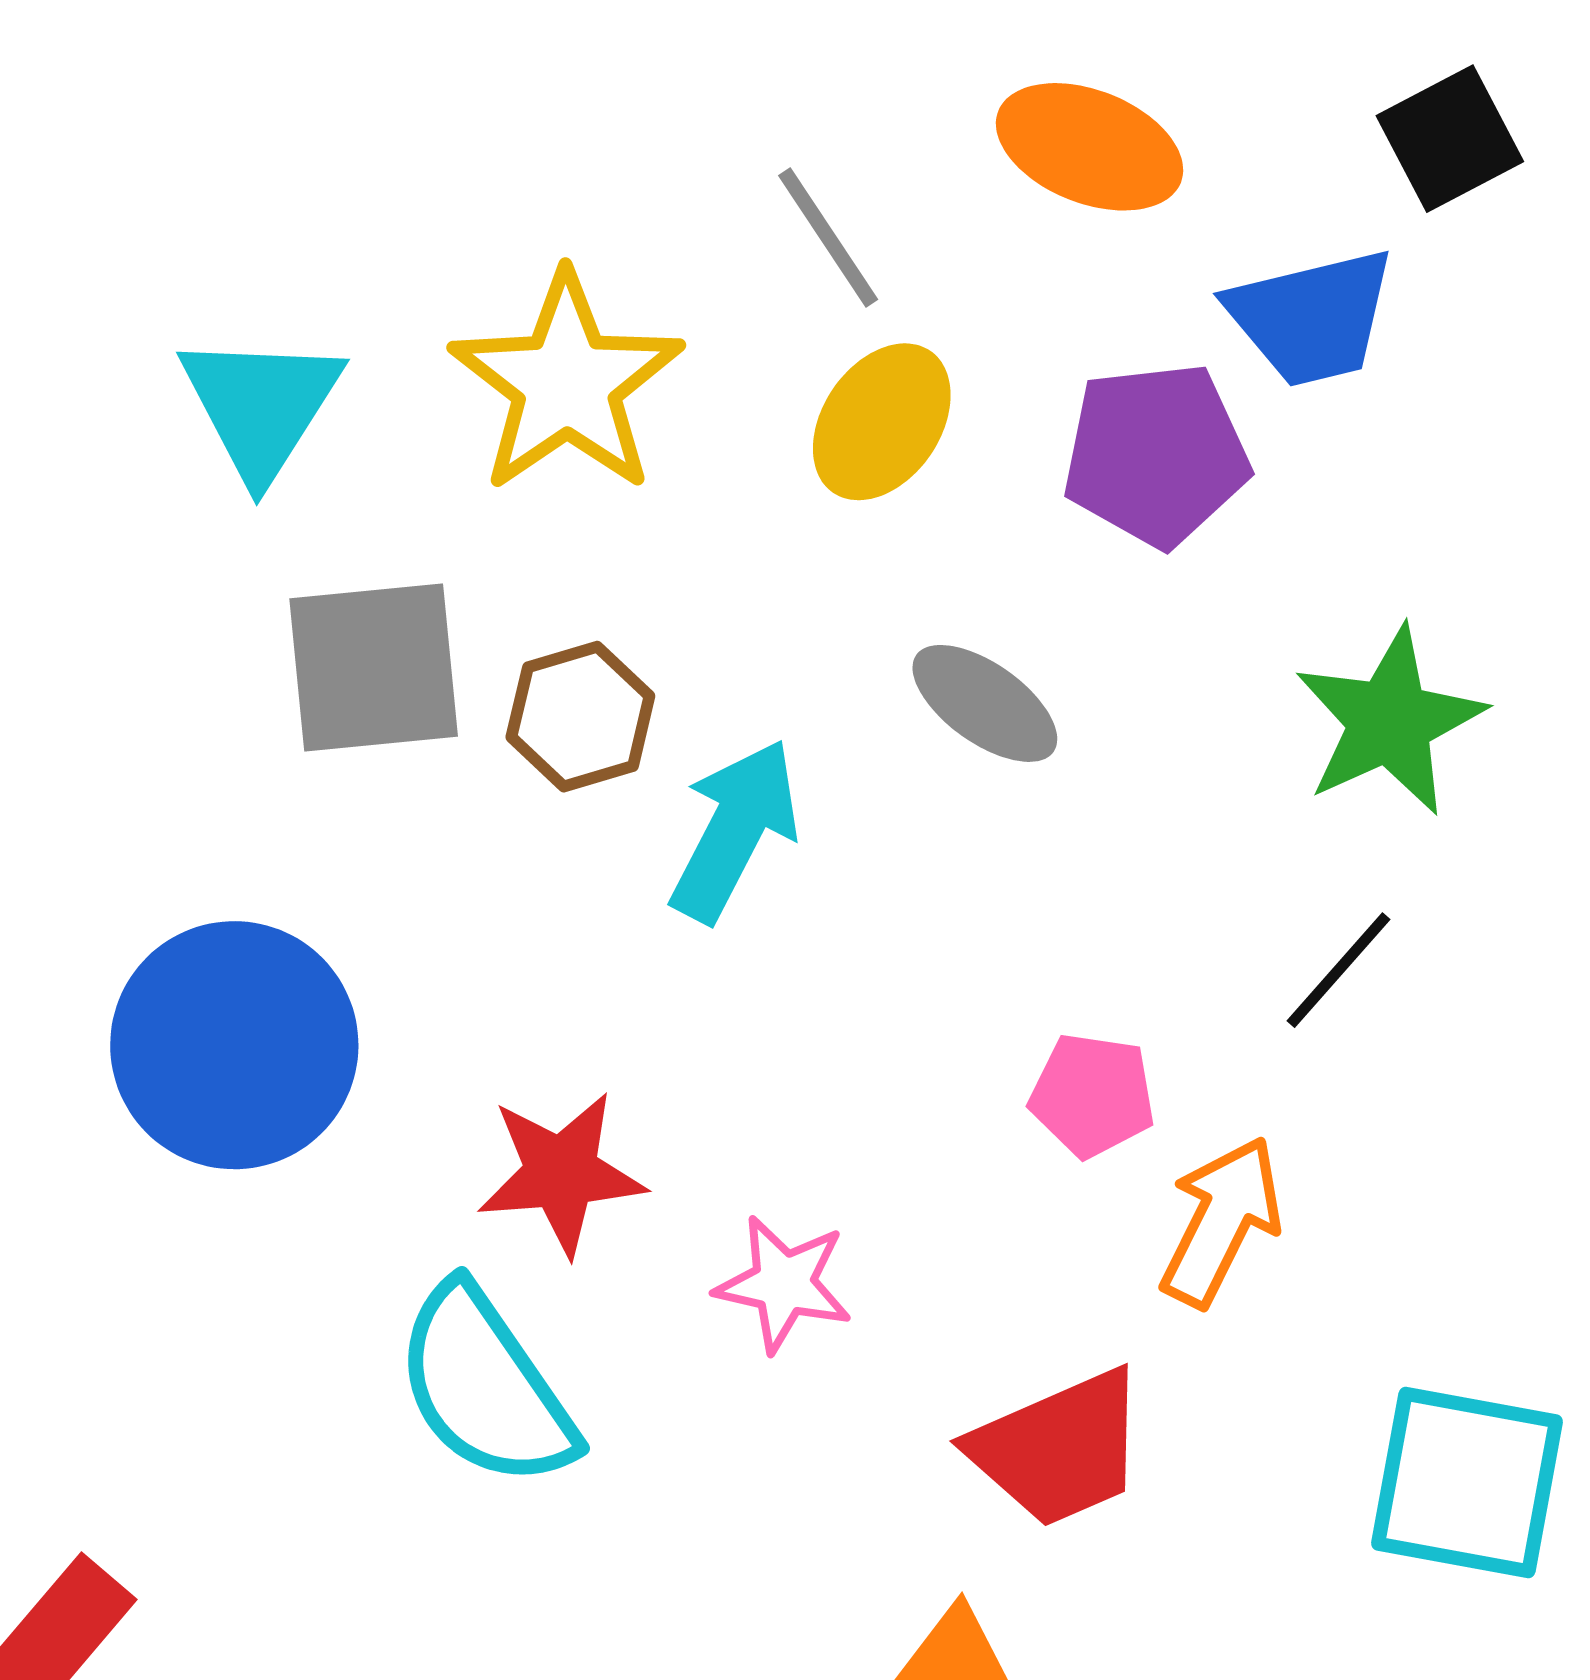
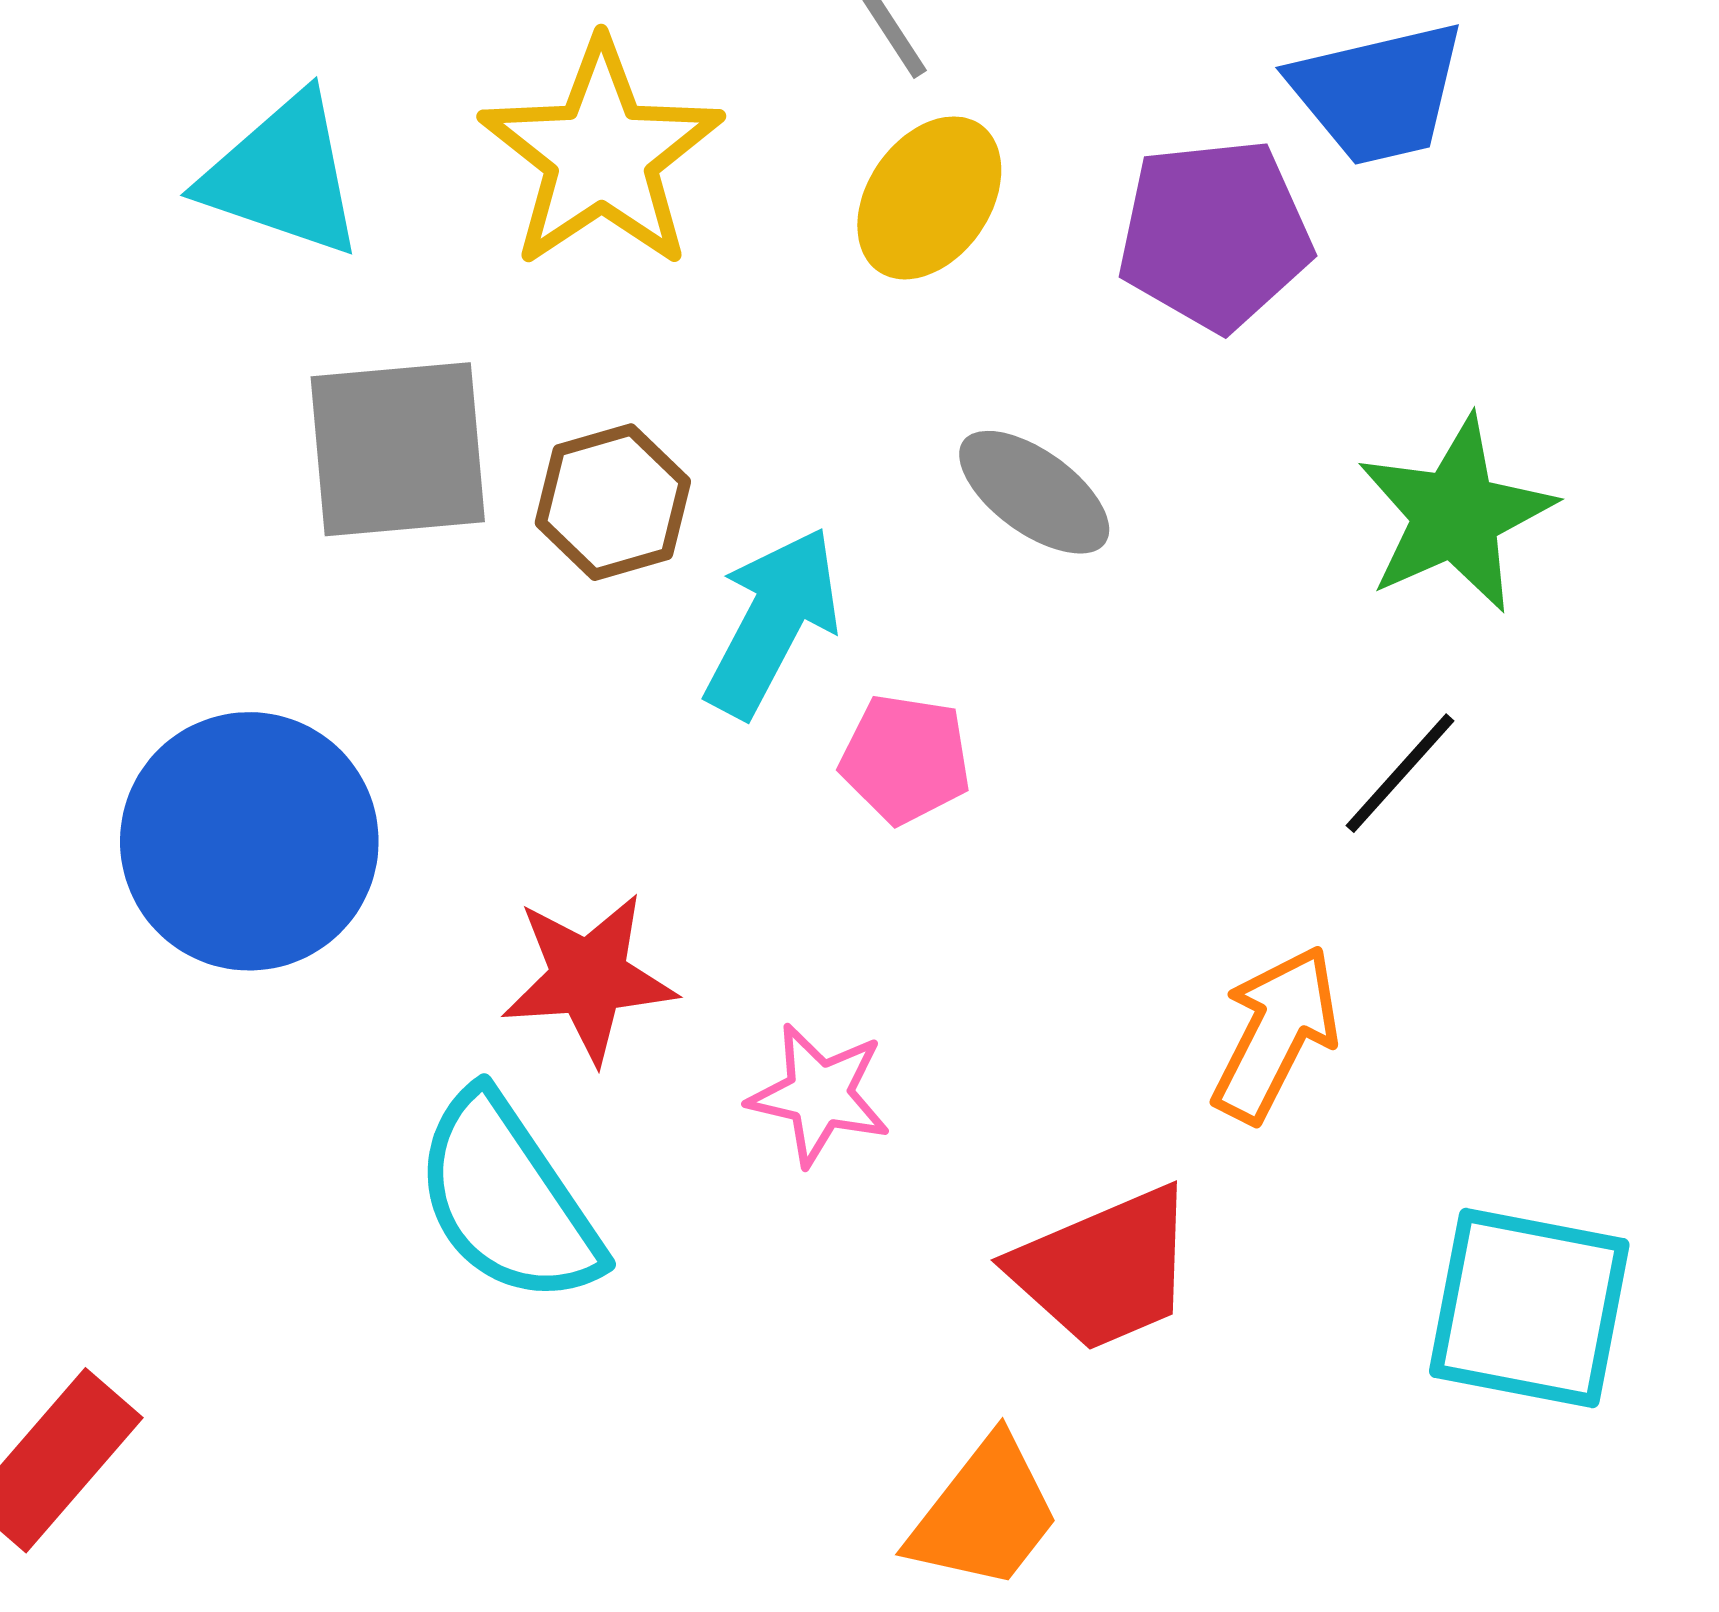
cyan triangle: (261, 406) -> (283, 175), turned -44
pink pentagon: (1092, 1095) -> (905, 759), moved

